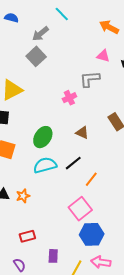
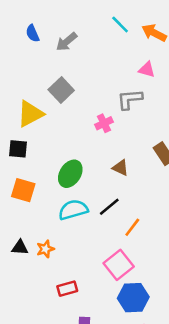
cyan line: (62, 14) -> (120, 24), moved
blue semicircle: (11, 18) -> (33, 33), moved, turned -128
gray square: (36, 56) -> (61, 90), moved
red rectangle: (27, 236) -> (67, 289), moved

